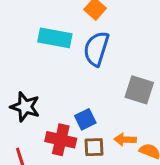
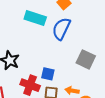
blue square: (85, 119) -> (48, 74), turned 32

